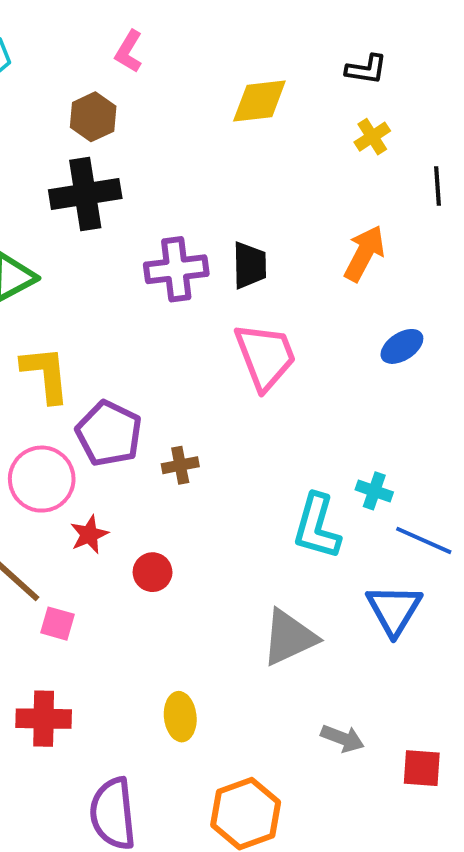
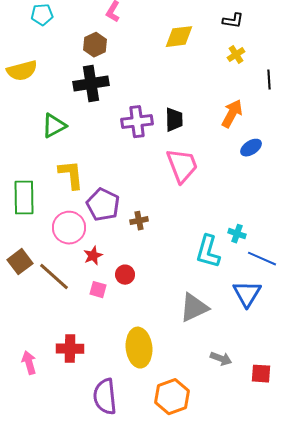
blue ellipse: (402, 346) -> (251, 148), moved
pink square: (57, 624) -> (98, 290), moved
yellow ellipse: (180, 717) -> (139, 348), size x1.6

